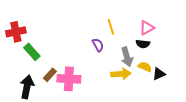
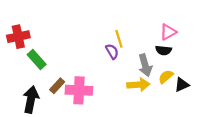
yellow line: (111, 27) -> (119, 39), moved
yellow semicircle: (145, 67) -> (166, 77), turned -64

